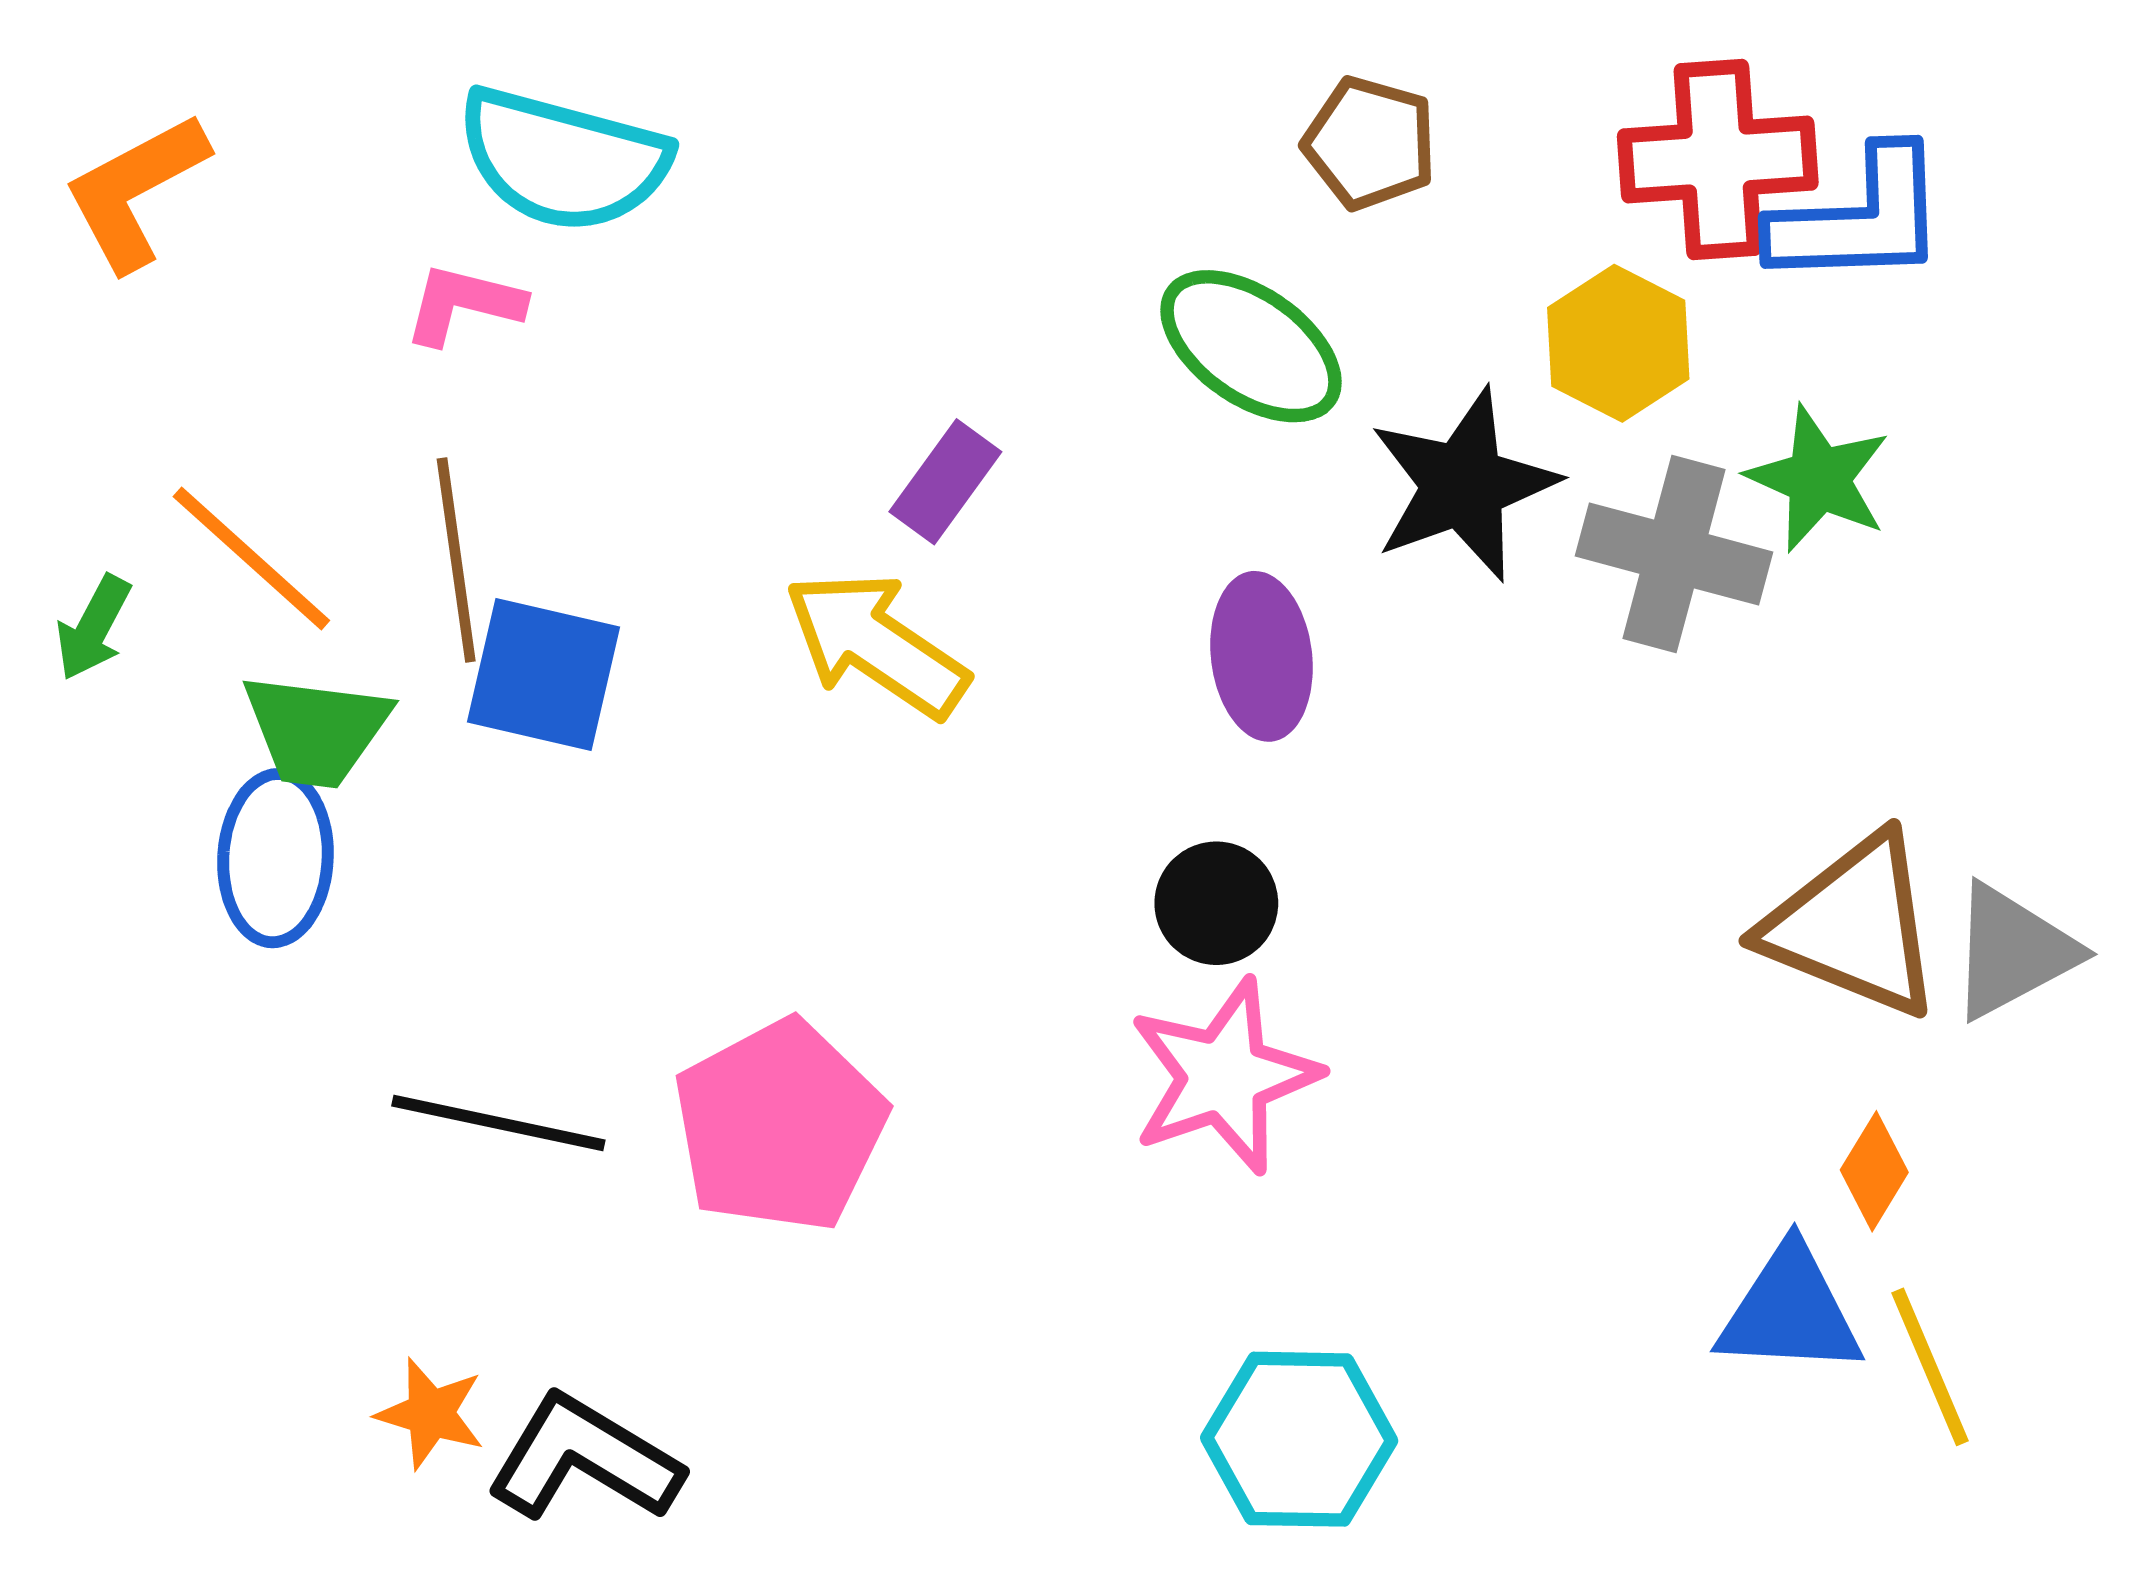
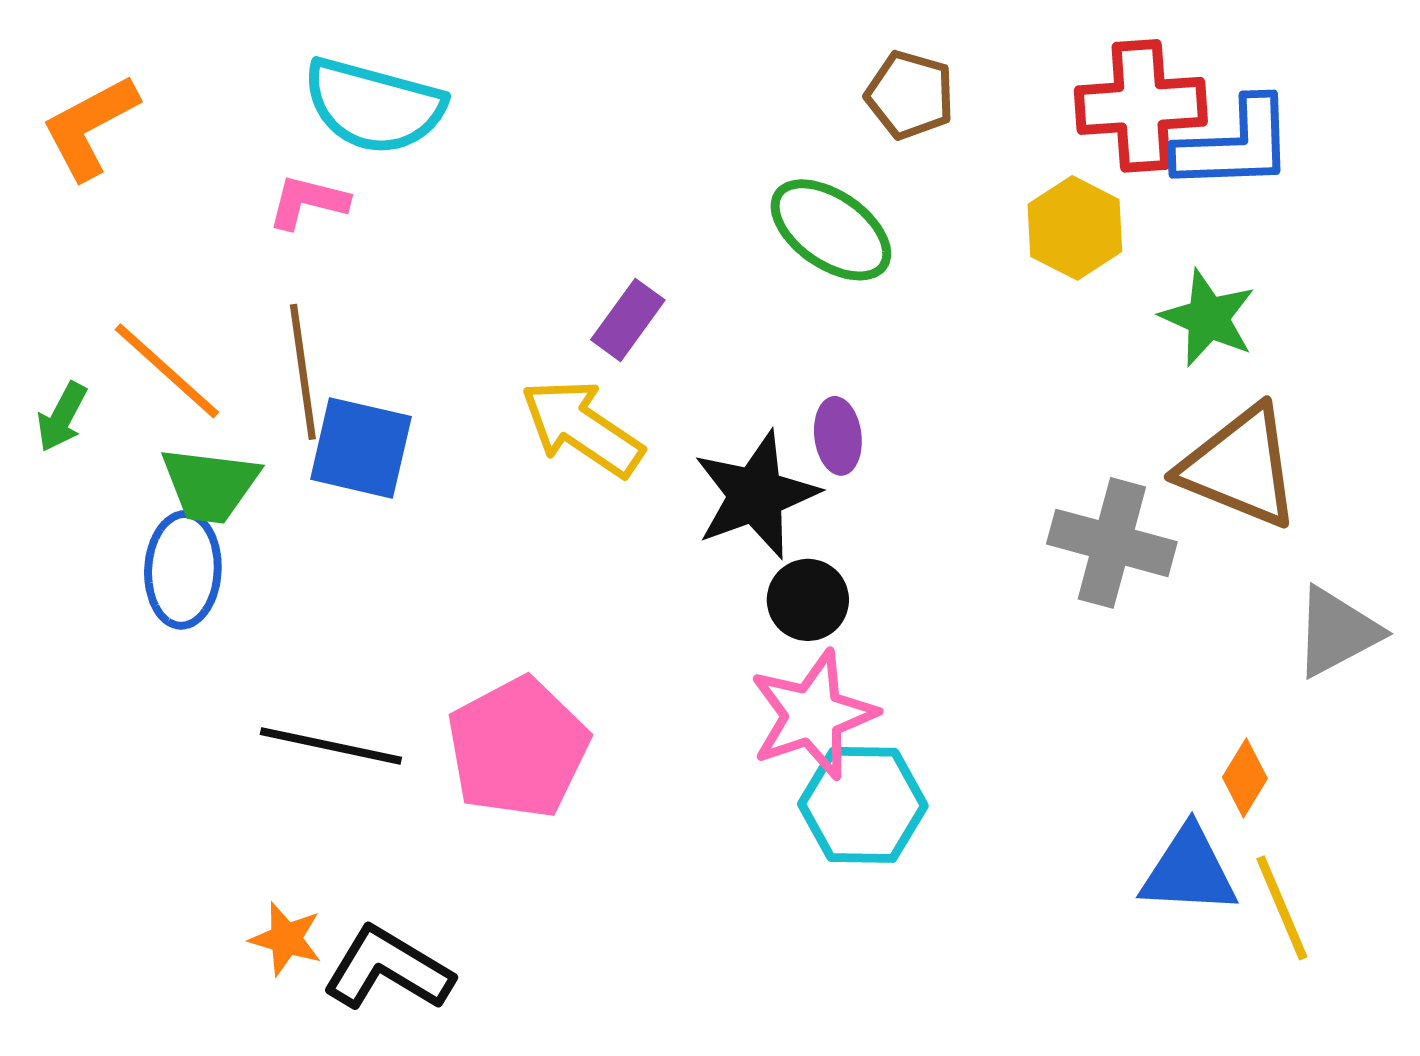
black star: (1463, 485) -> (756, 495), moved
gray cross: (1674, 554) -> (1112, 543), moved
purple ellipse: (1262, 656) -> (838, 436), size x0.7
brown triangle: (1853, 926) -> (1240, 467), moved
cyan hexagon: (1299, 1439) -> (863, 805), moved

